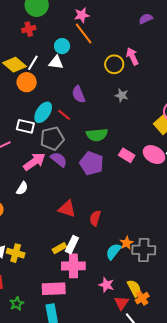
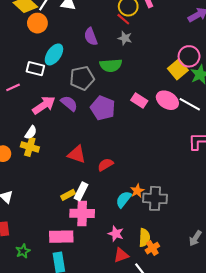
gray star: (122, 95) -> (125, 38), moved
red line: (64, 115) -> (123, 19), moved
green semicircle: (97, 135) -> (111, 65), moved
gray pentagon: (52, 139) -> (82, 78), moved
red semicircle: (95, 218) -> (105, 165), turned 42
yellow cross: (16, 253) -> (30, 147), moved
yellow semicircle: (134, 288) -> (144, 238), turned 30
red triangle: (121, 303) -> (121, 255), moved, turned 35

